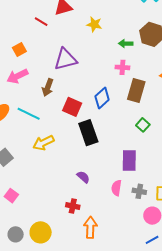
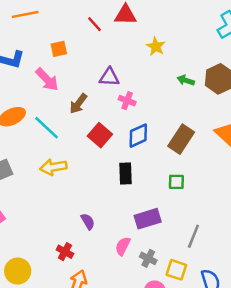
purple triangle: (65, 59) -> (109, 77), size x0.7
pink cross: (122, 67) -> (127, 101), moved
pink arrow: (18, 76) -> (47, 79), turned -125
green square: (143, 125) -> (176, 182), turned 32
black rectangle: (88, 133) -> (126, 173), moved, size x0.7
purple rectangle: (129, 160) -> (148, 219), turned 55

